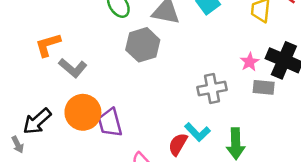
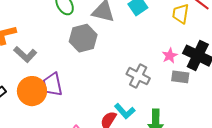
gray cross: (212, 88) -> (138, 76), turned 35
purple trapezoid: (110, 123) -> (53, 85), moved

